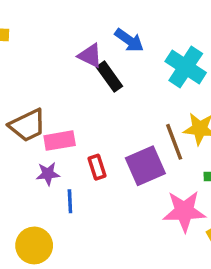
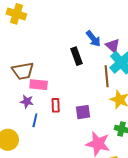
purple triangle: (90, 56) -> (113, 46), moved
brown line: (174, 142) -> (107, 76), moved
purple square: (145, 166) -> (83, 112), size x0.7

